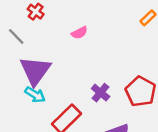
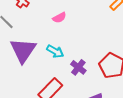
cyan arrow: (35, 95) -> (55, 51), moved

